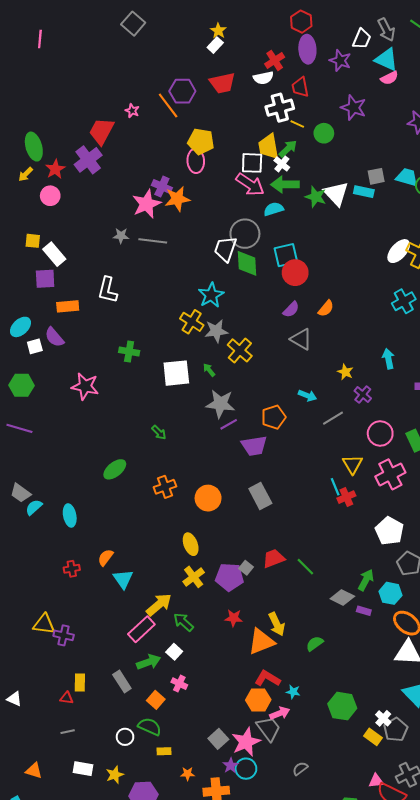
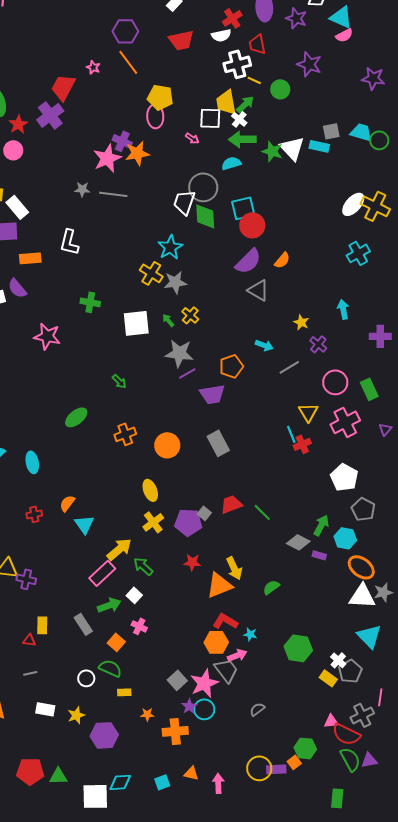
purple hexagon: (182, 91) -> (125, 31), moved
pink arrow: (250, 184) -> (192, 138), moved, size x0.5
purple semicircle: (291, 309) -> (248, 261), size x1.6
yellow cross: (240, 350) -> (190, 315), moved, size x0.7

